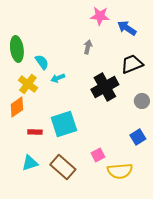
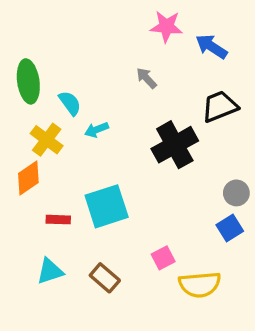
gray arrow: (88, 47) -> (146, 78), turned -56
gray circle: (142, 101) -> (236, 193), moved
brown rectangle: (63, 167) -> (105, 278), size x0.7

